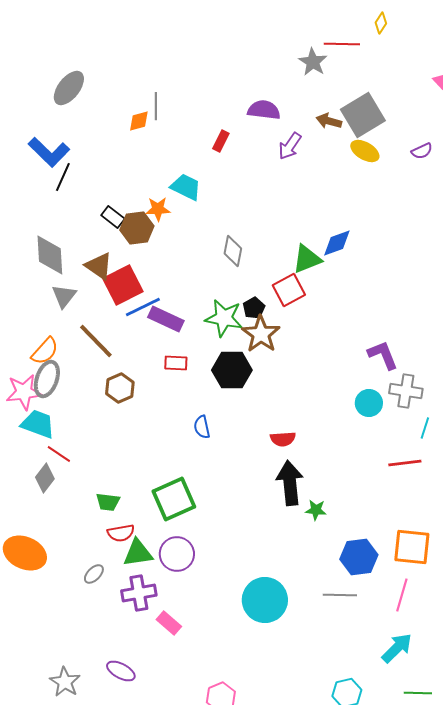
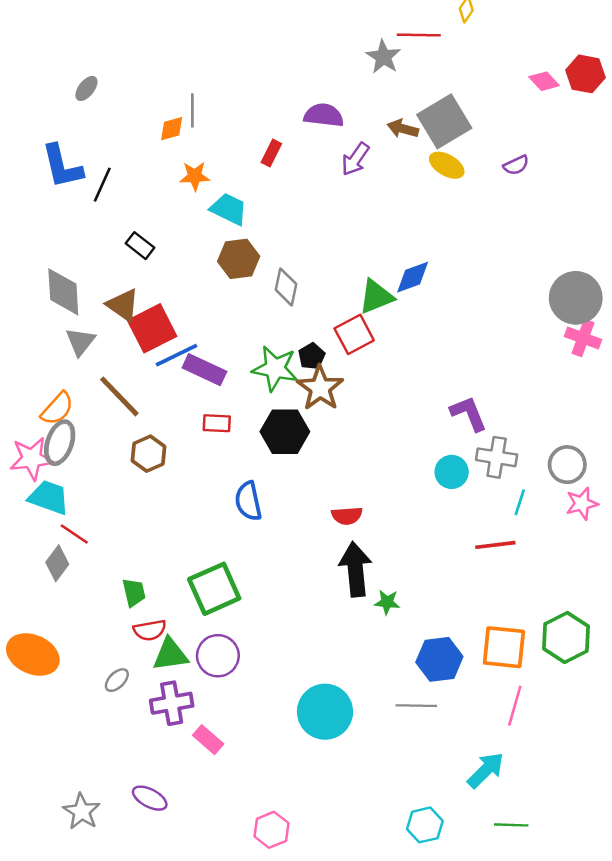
gray ellipse: (69, 88) -> (86, 88), size x0.6
blue L-shape: (49, 152) -> (62, 166), turned 33
black line: (63, 177) -> (102, 185), moved
orange star: (158, 209) -> (195, 176), moved
brown hexagon: (137, 228) -> (239, 259), moved
blue semicircle: (202, 427) -> (248, 501), size x1.4
green trapezoid: (108, 502) -> (134, 592), turned -110
pink line: (402, 595) -> (515, 706), moved

